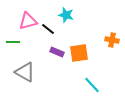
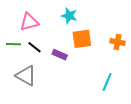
black line: (48, 29) -> (34, 47), moved
orange square: (79, 53) -> (82, 39), moved
cyan line: (92, 85) -> (107, 82), moved, turned 66

